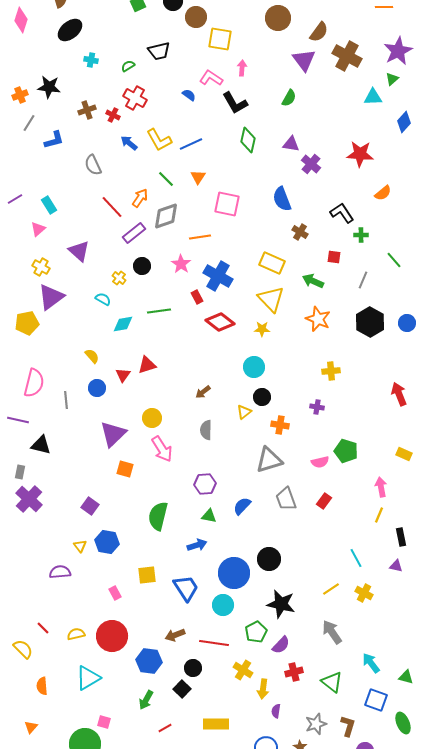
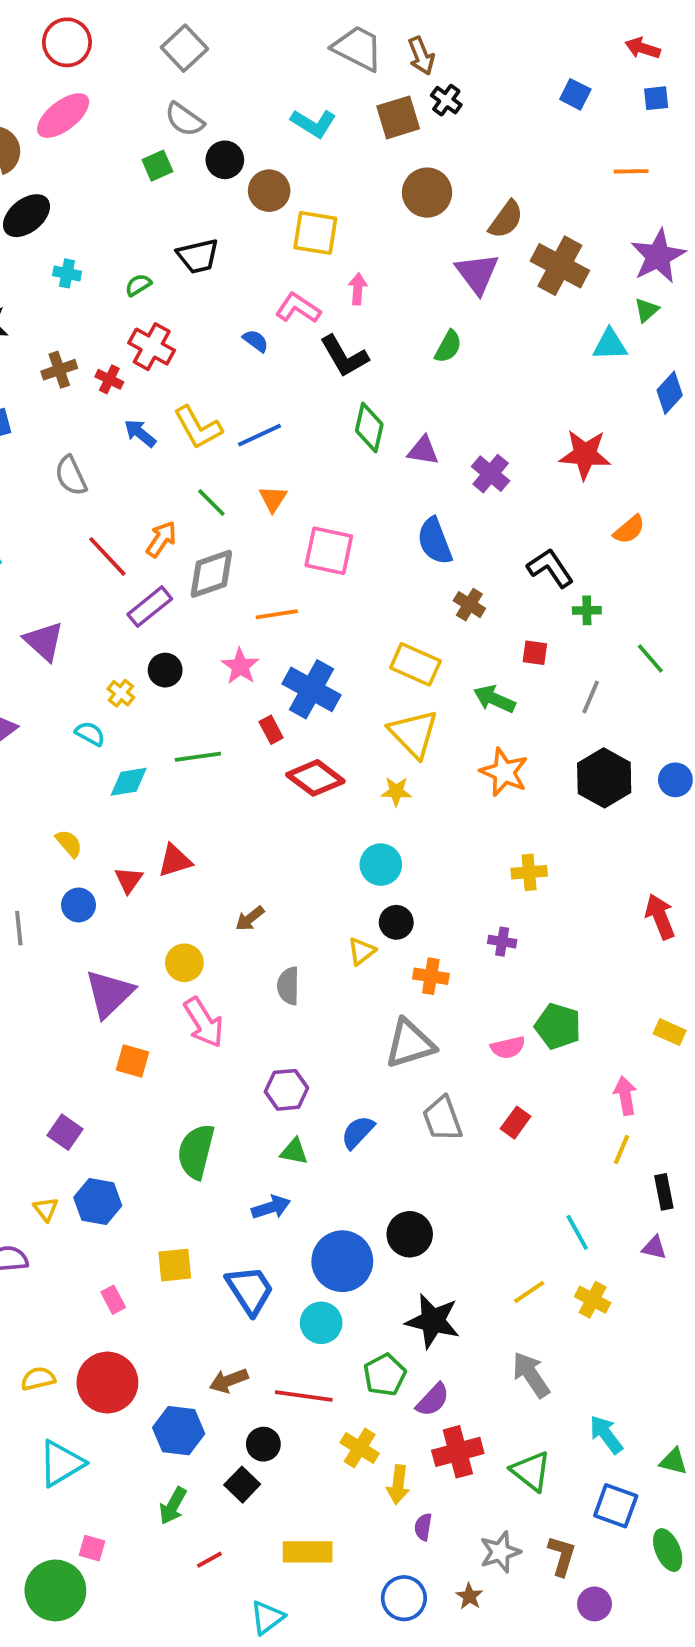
purple triangle: (291, 144) -> (423, 451), moved
brown arrow: (203, 392) -> (250, 918), moved
red cross: (294, 672) -> (458, 1452), size x1.4

